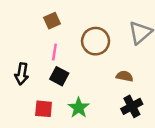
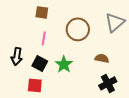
brown square: (52, 21) -> (42, 12), turned 32
black square: (59, 76) -> (40, 63), moved
green star: (79, 108) -> (64, 64), moved

